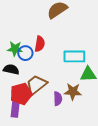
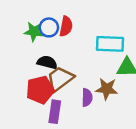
blue circle: (25, 53) -> (49, 27), moved
black semicircle: (11, 69) -> (47, 62), moved
purple rectangle: (15, 108) -> (55, 112), moved

